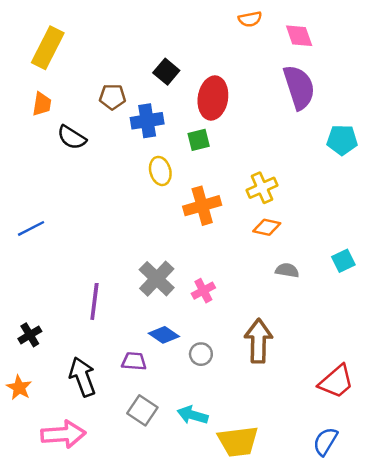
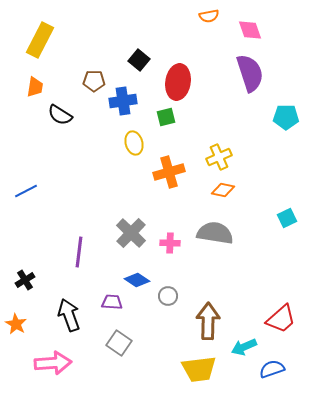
gray semicircle: (287, 270) -> (215, 233), moved, size x1.8
pink cross: (203, 291) -> (170, 243), turned 30
brown arrow: (258, 341) -> (208, 321), moved
cyan arrow: (193, 415) -> (244, 347), moved, turned -40
blue semicircle: (325, 441) -> (272, 369), turned 40

